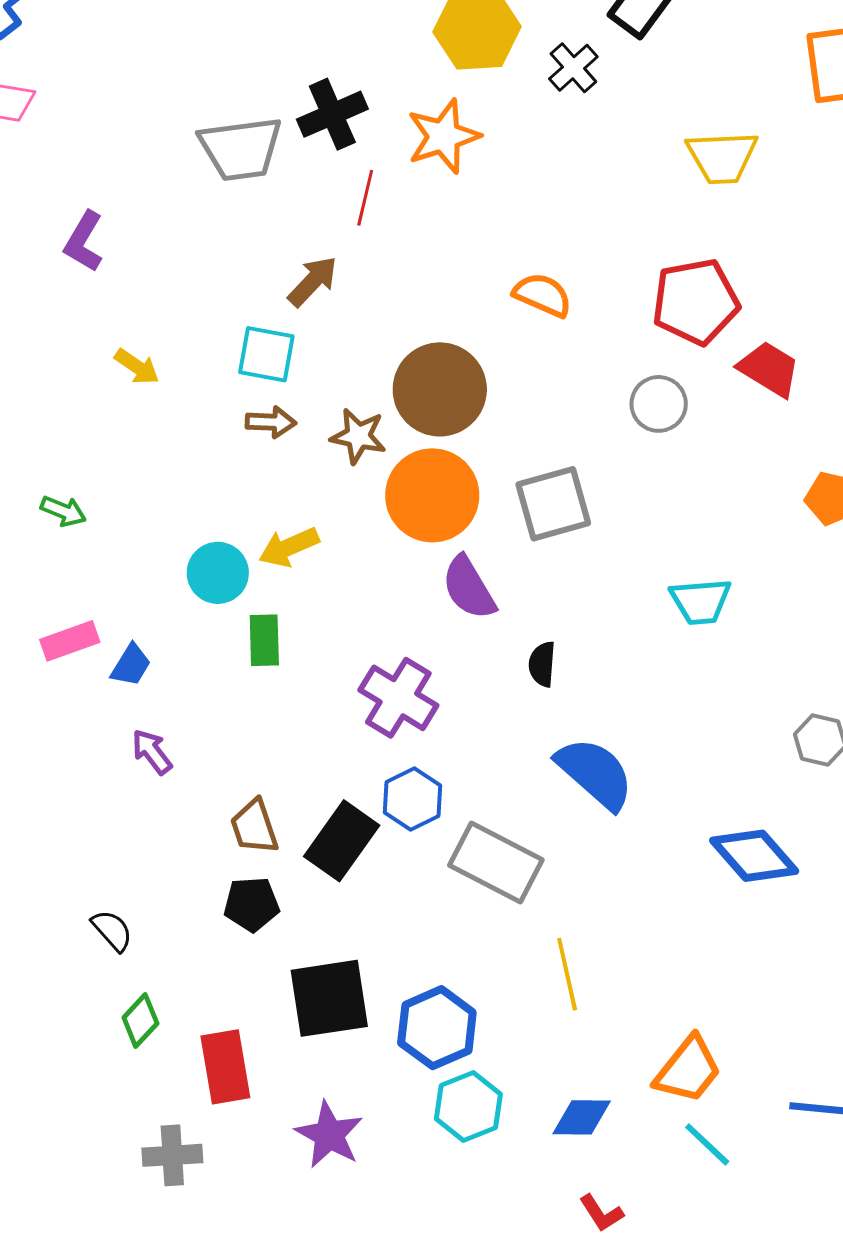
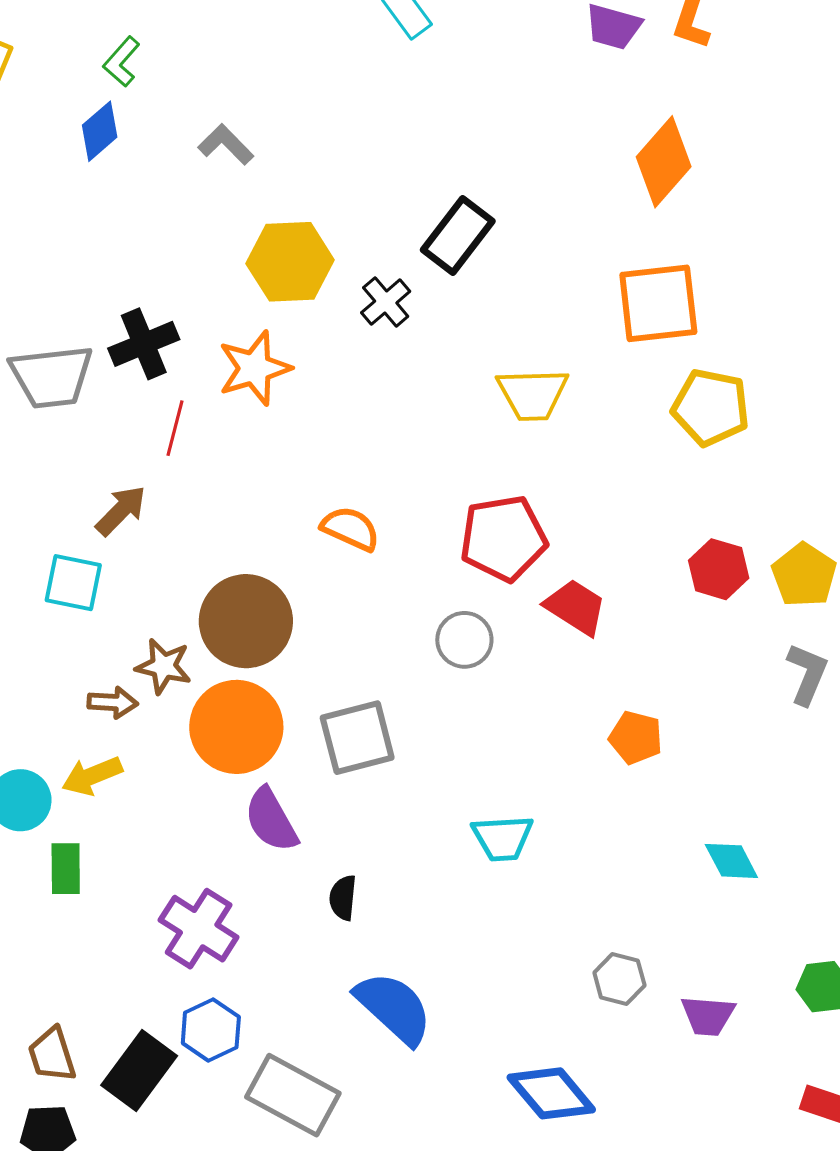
brown arrow: (271, 422) -> (113, 702), moved

